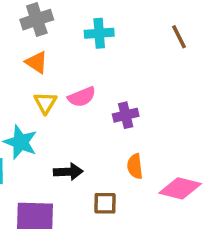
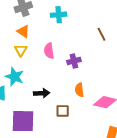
brown line: (179, 37) -> (102, 34), moved
pink semicircle: (82, 97) -> (49, 51), turned 105
yellow triangle: (45, 103) -> (21, 50), moved

